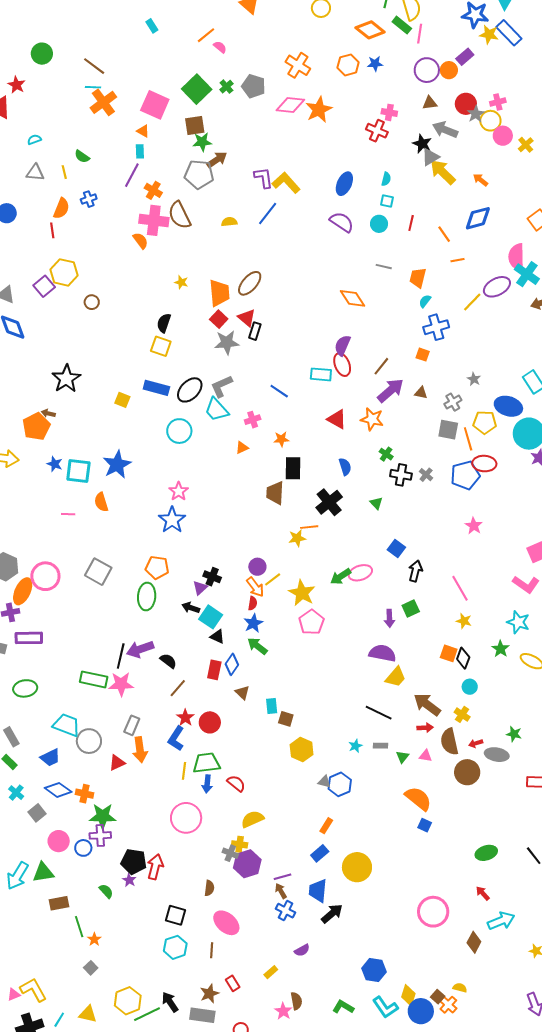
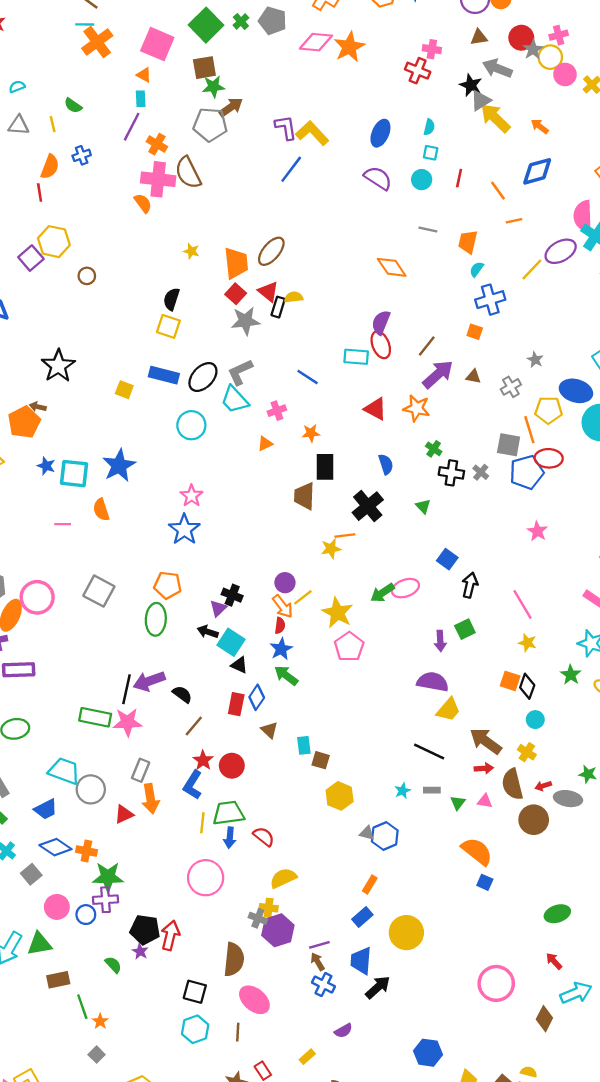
yellow semicircle: (229, 222) -> (294, 297), moved
gray square: (448, 430) -> (509, 445), moved
brown semicircle: (209, 888) -> (234, 960), size x1.8

